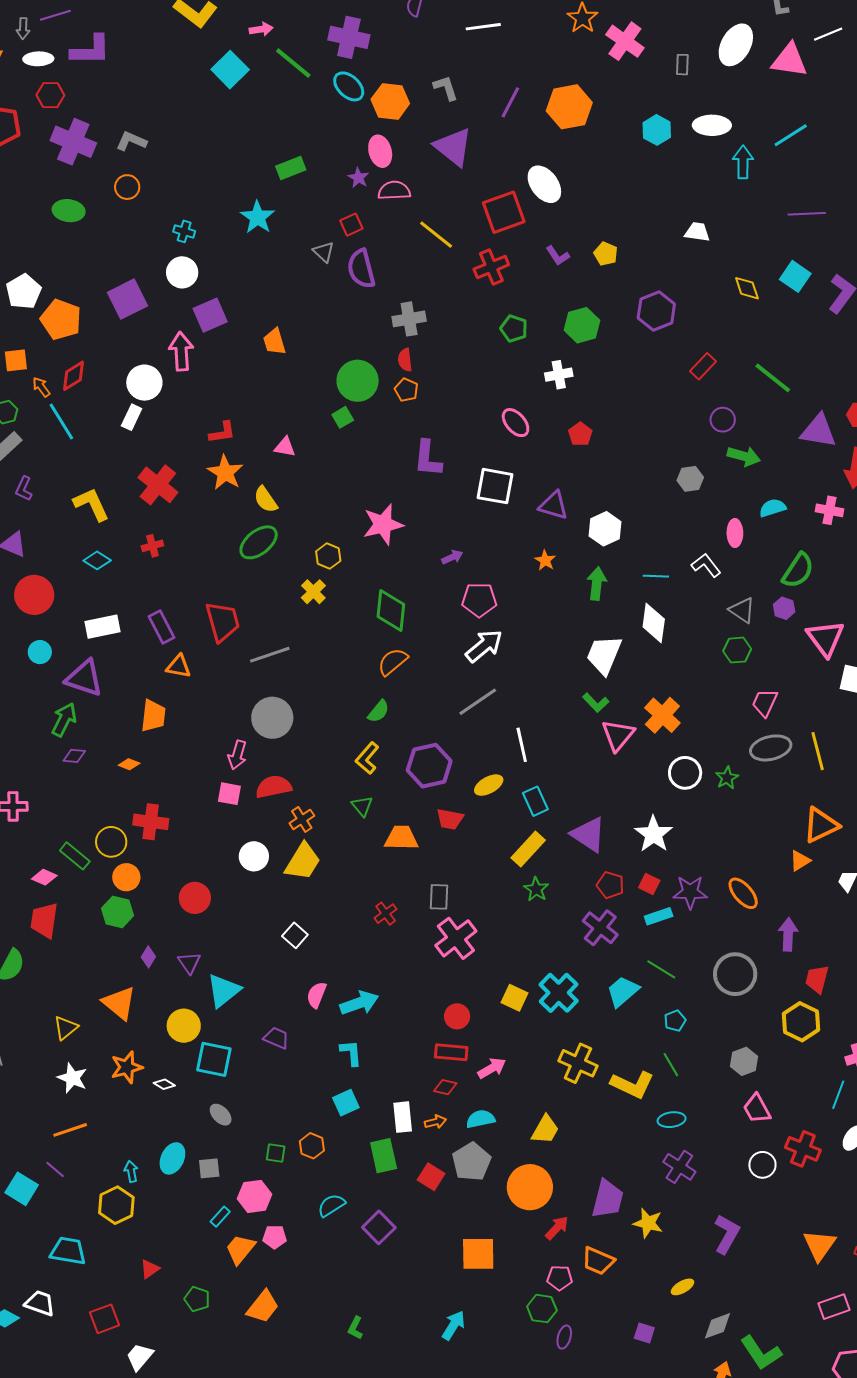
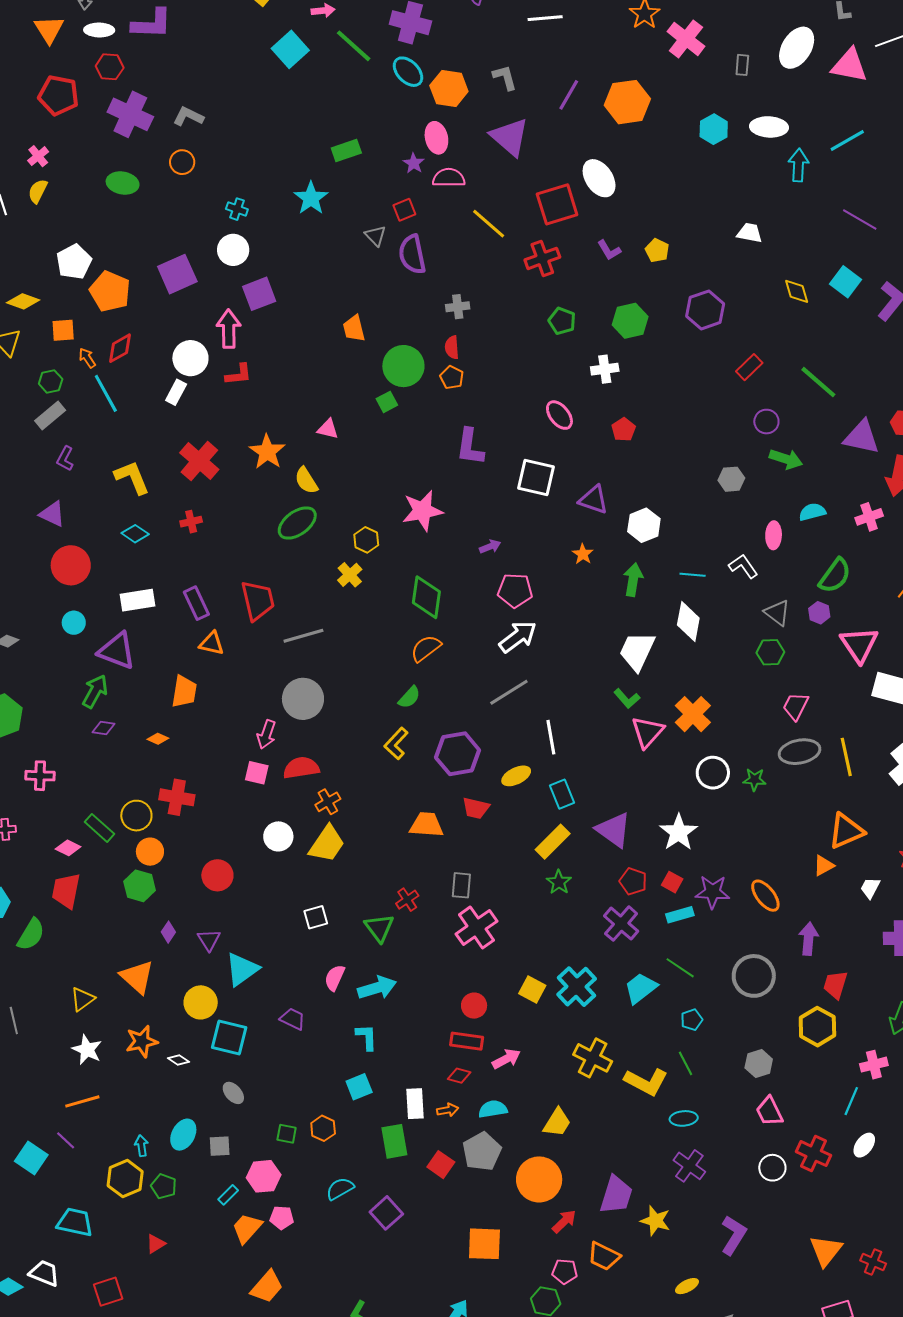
purple line: (807, 214) -> (860, 220), turned 30
gray cross: (409, 319) -> (458, 307), size x0.7
orange trapezoid: (274, 342) -> (354, 329), moved
red L-shape: (222, 432) -> (238, 375), moved
pink cross: (830, 510) -> (869, 517), turned -32
green star: (727, 778) -> (754, 780), turned 30
green triangle: (362, 806) -> (379, 928), moved, size x1.4
white square: (295, 935) -> (316, 917), turned 30
green pentagon: (197, 1299) -> (164, 1186), moved

